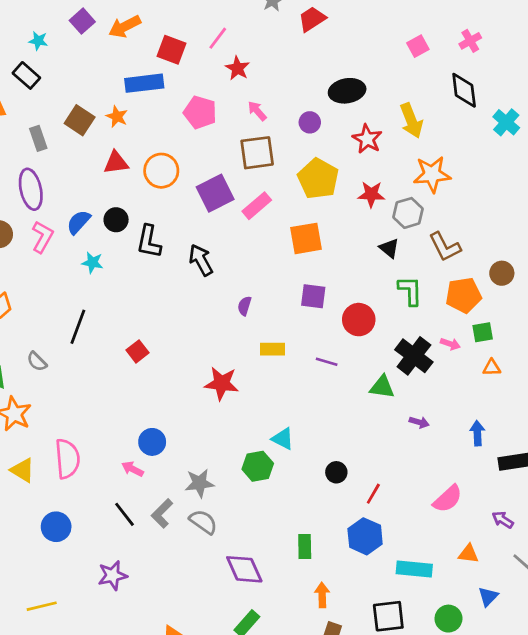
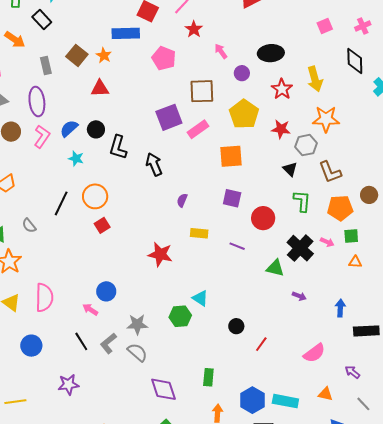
pink arrow: (257, 111) -> (221, 51), moved
orange circle: (161, 171) -> (95, 196), moved
blue hexagon: (365, 536) -> (252, 400), moved

